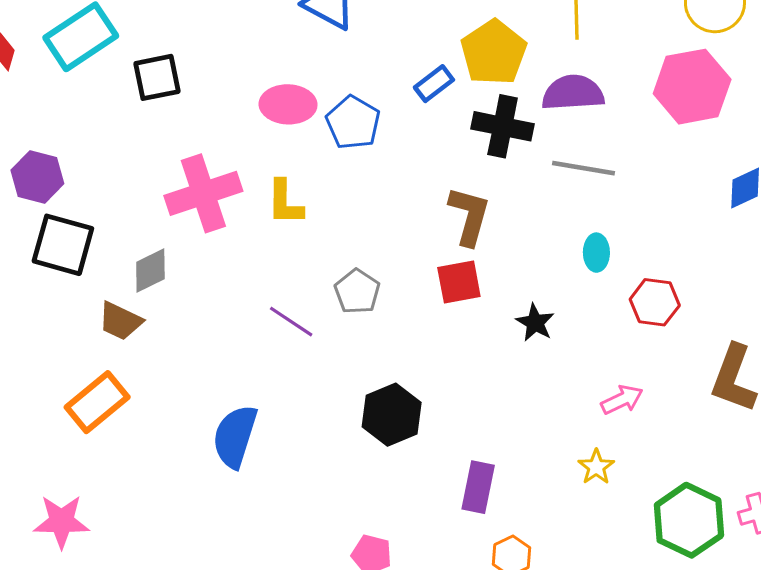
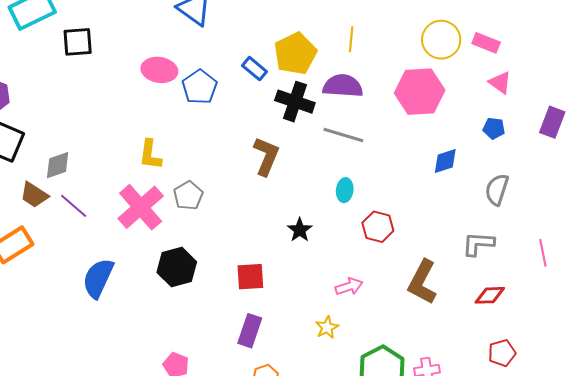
blue rectangle: (434, 84) -> (255, 69), turned 70
pink cross: (203, 193) -> (141, 207), moved, turned -30
yellow L-shape: (285, 202) -> (150, 155), moved
red square: (459, 282) -> (250, 277), moved
purple line: (291, 322) -> (74, 206), moved
black hexagon: (392, 415) -> (177, 267), moved

